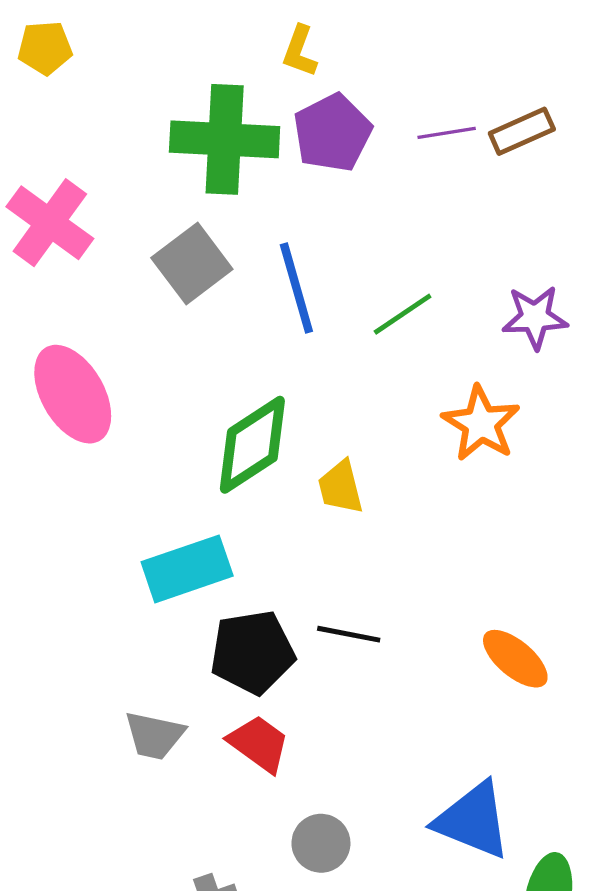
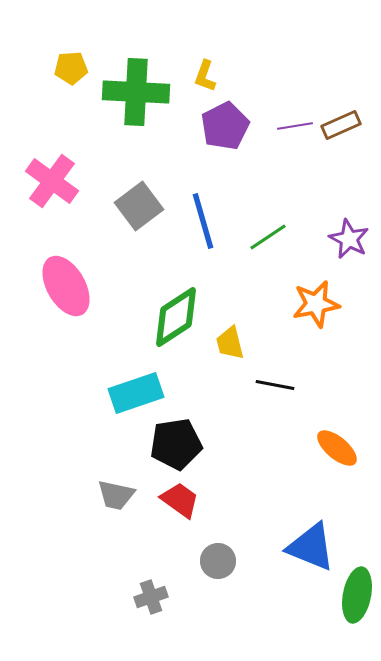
yellow pentagon: (45, 48) -> (71, 68), moved
green cross: (225, 139) -> (136, 92), moved
purple star: (535, 317) -> (349, 239), turned 30
orange star: (481, 424) -> (316, 304), turned 30
black line: (349, 634) -> (275, 385), moved

